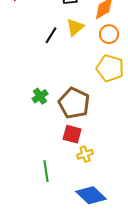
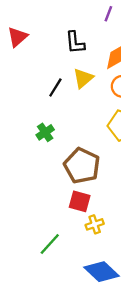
green cross: (40, 96) -> (45, 132), moved
green line: (46, 171) -> (50, 244), turned 50

